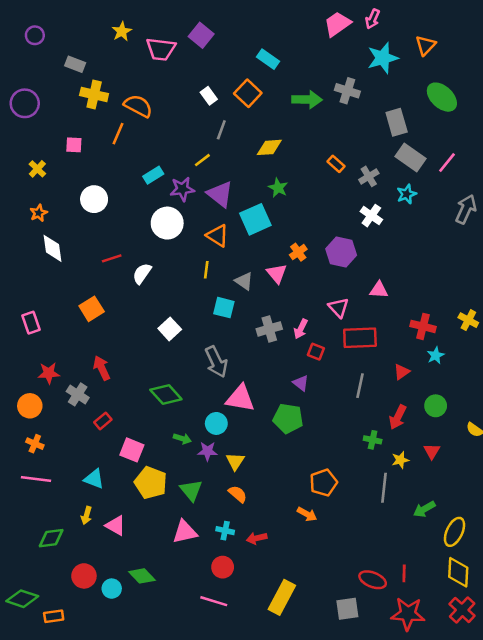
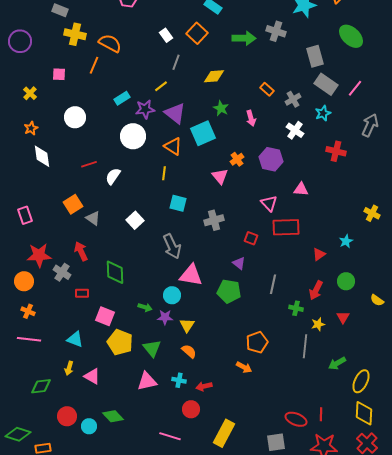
gray triangle: (244, 281) -> (93, 218), moved
red cross: (423, 326) -> (336, 151), moved
pink arrow: (301, 329) -> (251, 118), moved, turned -42
red star: (49, 373) -> (39, 255), size x1.4
gray line: (360, 386) -> (273, 284), moved
green diamond: (166, 394) -> (115, 272), moved, turned 40
red rectangle: (103, 421) -> (82, 293), turned 40
red circle: (223, 567) -> (191, 409), moved

